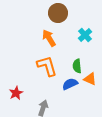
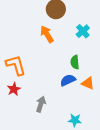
orange L-shape: (47, 66) -> (16, 65), moved
orange triangle: (90, 79) -> (88, 83), moved

